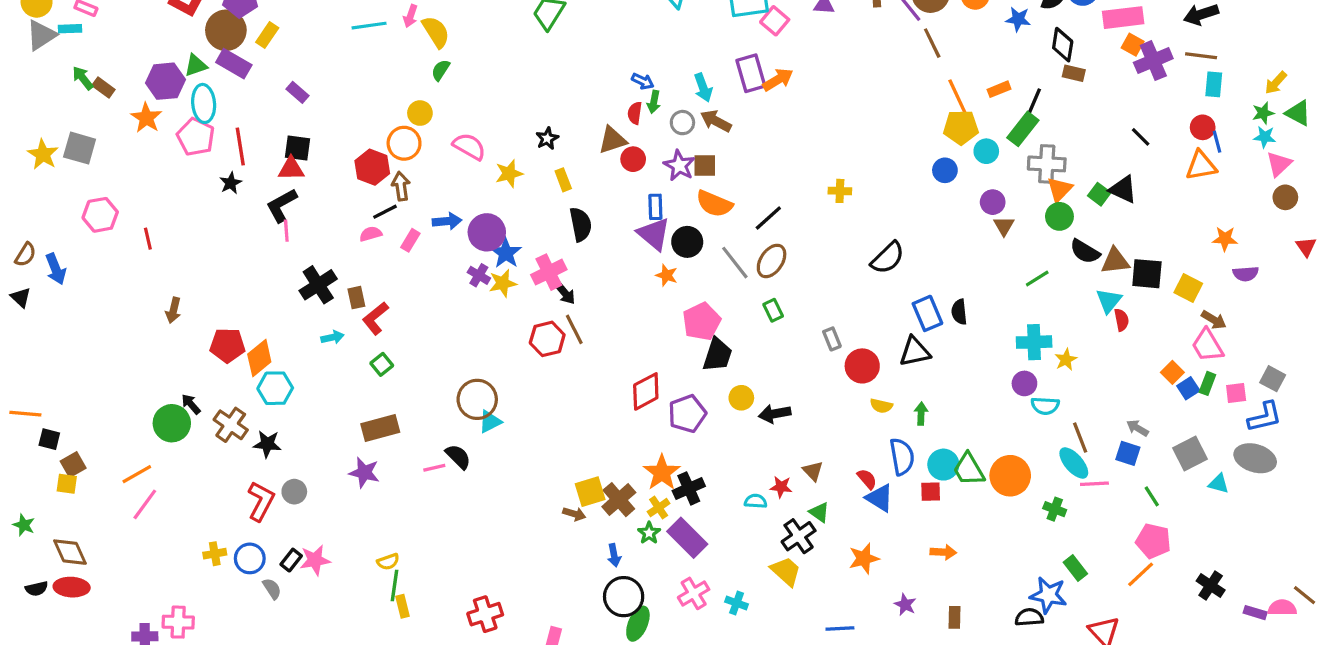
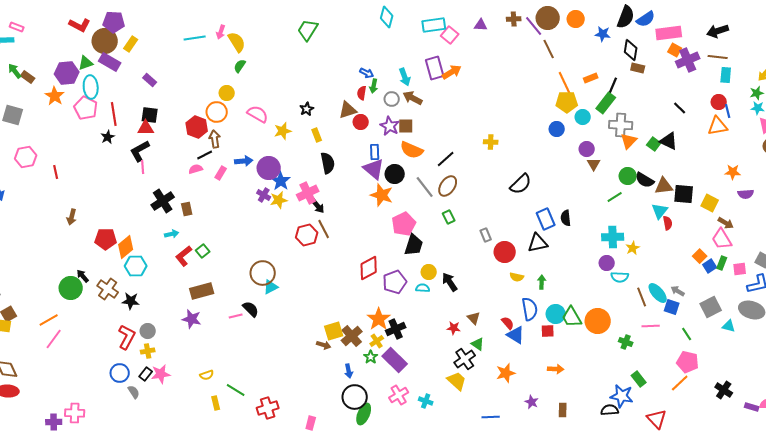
green circle: (1059, 216) -> (628, 176), moved
orange star: (667, 275) -> (382, 195), size x1.6
red L-shape: (375, 318) -> (184, 256), moved
black arrow: (775, 414) -> (450, 282), turned 66
cyan ellipse: (1074, 463) -> (658, 293), moved
cyan semicircle: (756, 501) -> (423, 288), moved
yellow cross: (215, 554) -> (148, 351), moved
green line: (395, 585) -> (236, 390), moved, turned -66

